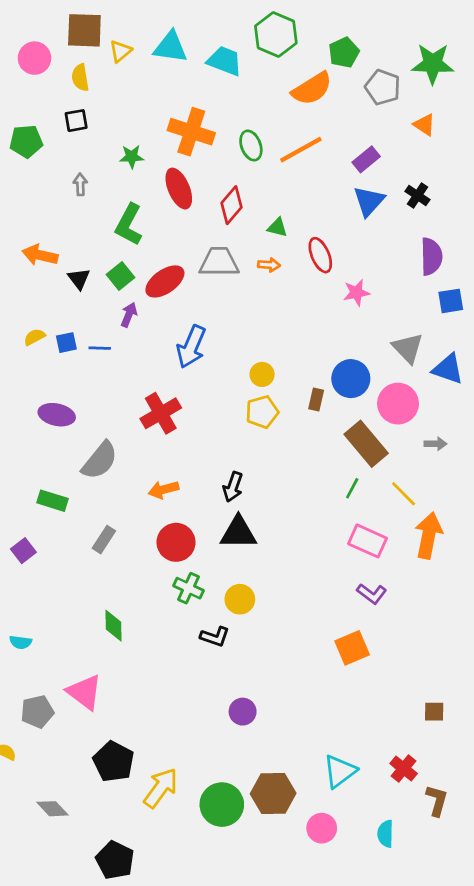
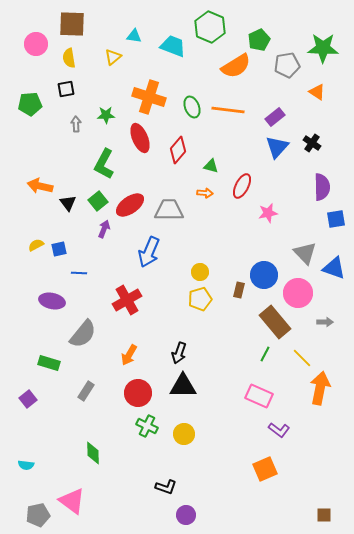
cyan triangle: (170, 47) -> (134, 36), size x0.6
yellow triangle: (121, 51) -> (113, 57), moved
gray pentagon: (383, 87) -> (287, 65), turned -30
orange line: (301, 150) -> (228, 110), turned 36
gray arrow: (80, 184) -> (76, 124), moved
red ellipse: (320, 255) -> (242, 186), turned 50
gray trapezoid: (219, 262) -> (169, 210), moved
blue line: (100, 348) -> (79, 273), moved
orange arrow: (164, 490) -> (129, 355), turned -45
pink rectangle: (367, 541) -> (259, 396), moved
black L-shape: (215, 637) -> (166, 487), moved

